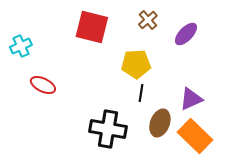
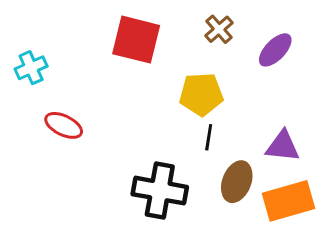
purple triangle: (191, 99) -> (283, 146), turned 30
orange rectangle: (195, 136) -> (289, 201), turned -60

